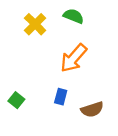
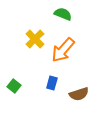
yellow cross: (35, 24) -> (35, 39), moved

